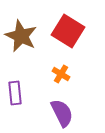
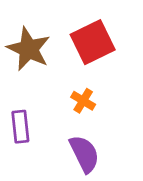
red square: (68, 31) -> (93, 42), turned 32

